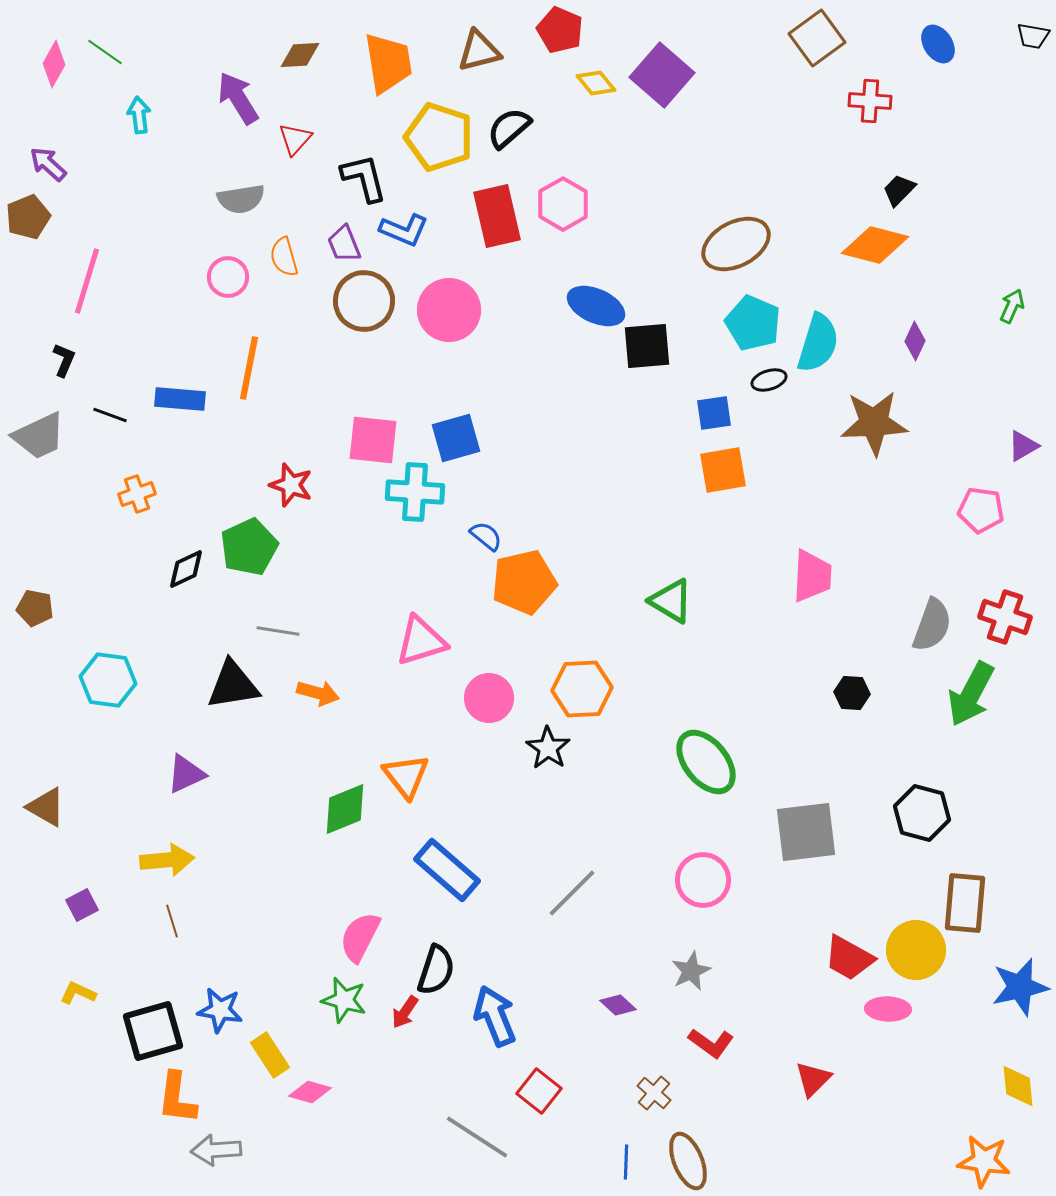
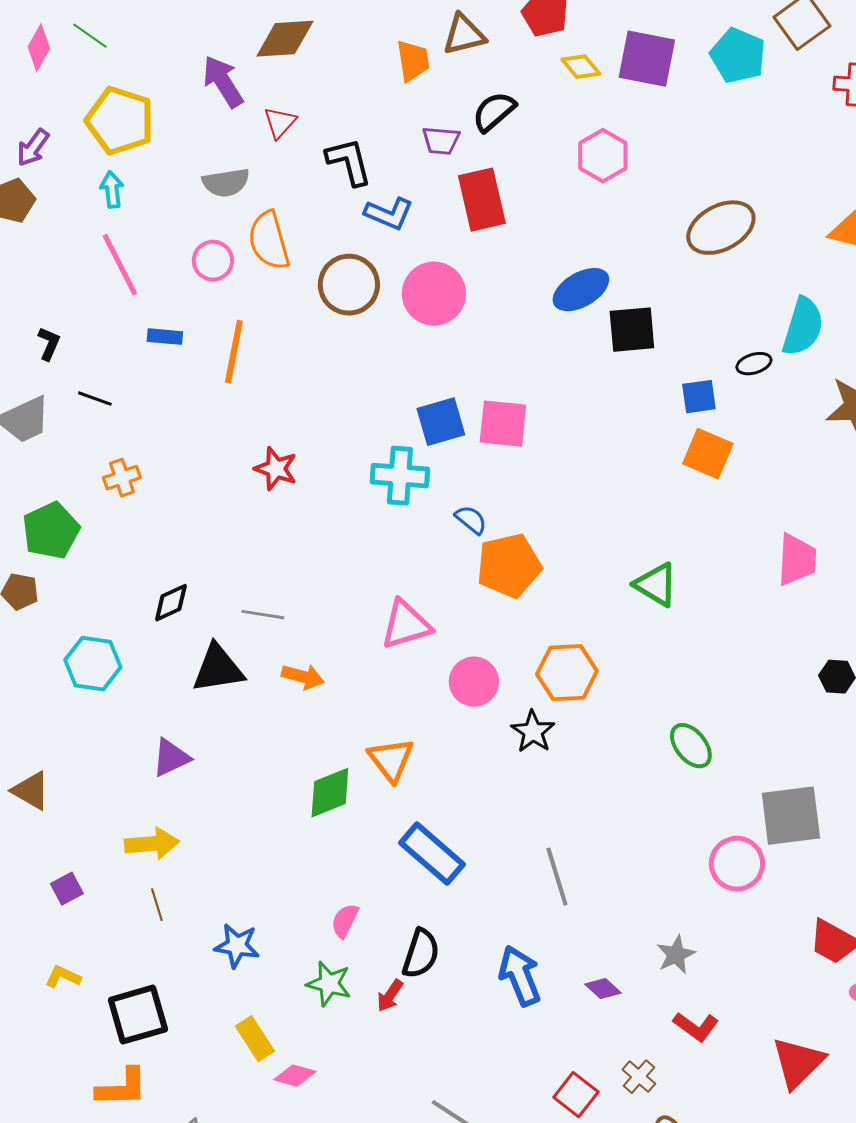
brown diamond: (300, 55) -> (285, 39), size x1.5
orange trapezoid: (388, 63) -> (413, 61), moved, size x0.7
purple square: (662, 75) -> (647, 59), turned -30
cyan arrow: (139, 115) -> (112, 190), moved
yellow pentagon: (439, 137) -> (120, 121), moved
purple arrow: (48, 164) -> (33, 148), turned -96
pink hexagon: (563, 204) -> (603, 156), moved
purple trapezoid: (344, 244) -> (441, 141), moved, turned -63
orange semicircle: (284, 257) -> (269, 241), size x1.5
pink line: (87, 281) -> (120, 265), moved, turned -44
blue ellipse: (596, 306) -> (581, 290), turned -54
cyan pentagon: (753, 323) -> (738, 56), moved
blue rectangle: (180, 399) -> (165, 337), moved, size x0.7
pink square: (373, 440) -> (503, 424), moved
orange square: (723, 470) -> (708, 454), turned 33
green pentagon: (249, 547) -> (51, 531), moved
black diamond: (186, 569) -> (171, 603), moved
green ellipse: (706, 762) -> (691, 746), size x0.7
pink circle: (703, 880) -> (737, 864), moved
gray line: (572, 893) -> (557, 877), turned -62
pink semicircle: (360, 937) -> (345, 921), size x0.7
blue star: (220, 1010) -> (237, 946), moved
blue arrow: (495, 1016) -> (520, 976), moved
red triangle: (813, 1079) -> (798, 1063), size x1.5
red square: (539, 1091) -> (576, 1095), moved
orange L-shape: (177, 1098) -> (122, 1088), moved, turned -98

